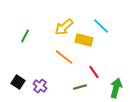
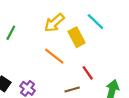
yellow rectangle: (84, 40) -> (77, 37), turned 48

